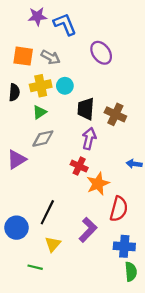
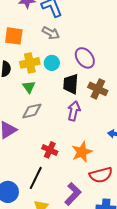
purple ellipse: (101, 53) -> (85, 58), moved
gray arrow: (51, 57) -> (51, 33), moved
green triangle: (40, 112) -> (29, 87), turned -32
red cross: (79, 166) -> (50, 150), moved
red semicircle: (119, 209) -> (101, 175), turned 60

